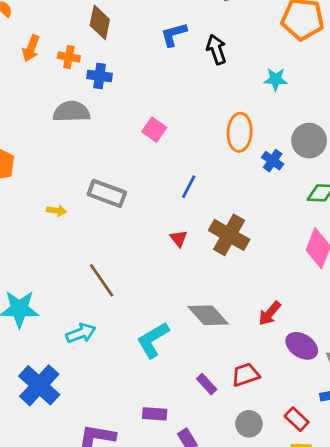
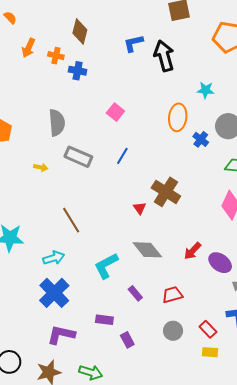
black arrow: (216, 49) -> (164, 56), size x1.4
cyan star: (276, 79) -> (206, 90), moved
gray semicircle: (71, 112) -> (57, 123), moved, turned 84
blue line: (189, 187) -> (122, 156), moved
red triangle: (179, 238) -> (140, 208), moved
purple ellipse: (302, 346) -> (220, 263), moved
purple rectangle: (207, 384) -> (135, 293), moved
blue cross: (39, 385) -> (54, 293), moved

